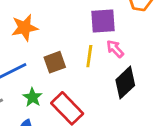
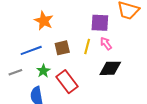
orange star: (25, 28) -> (44, 21), turned 30
black diamond: (125, 83) -> (110, 68), turned 35

